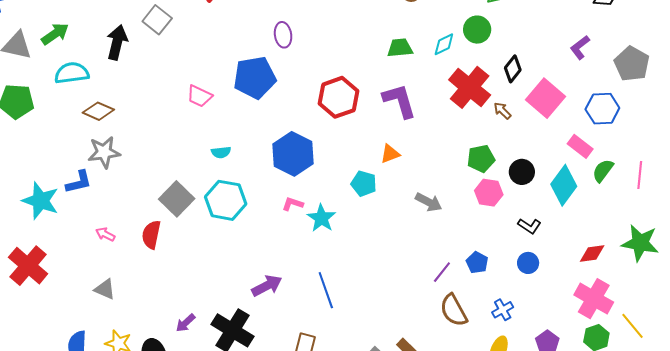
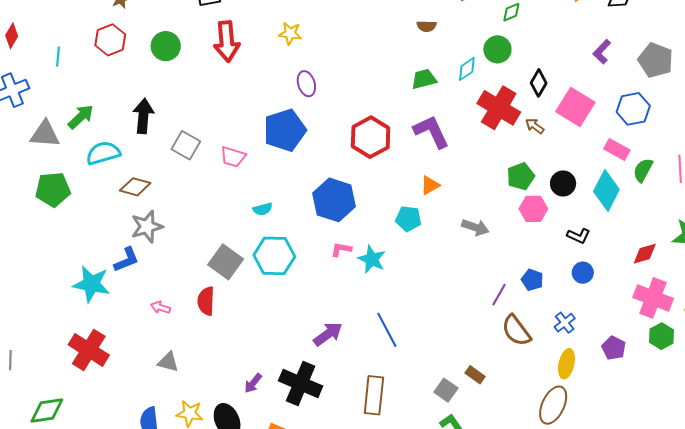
gray square: (157, 20) -> (186, 145), moved

